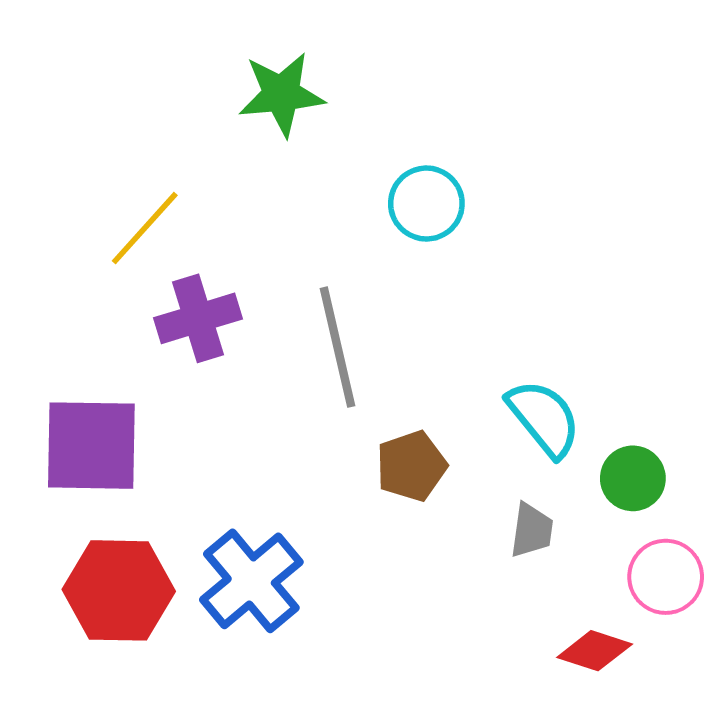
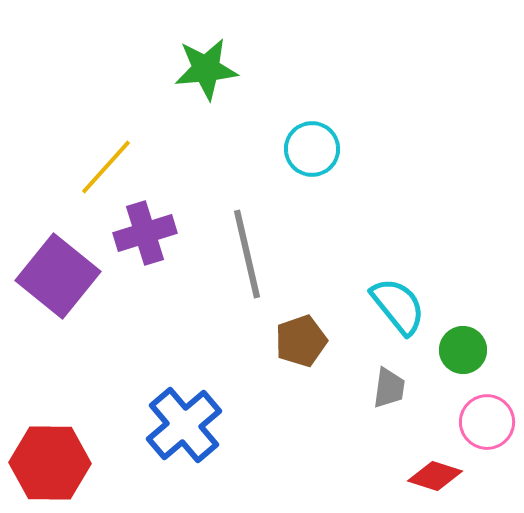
purple square: (91, 446) -> (58, 276), moved, turned 38
red hexagon: (119, 590) -> (50, 463), moved

